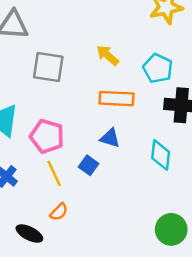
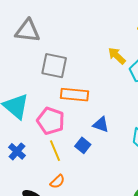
yellow arrow: (108, 55) -> (117, 56), moved
orange rectangle: (117, 99) -> (74, 95), moved

